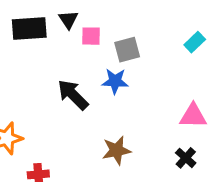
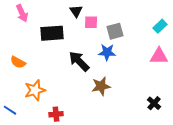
black rectangle: (29, 29) -> (52, 33), moved
pink triangle: (193, 116) -> (159, 56), moved
brown star: (117, 150) -> (101, 86), moved

